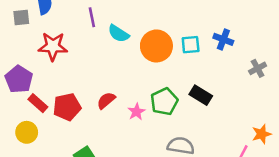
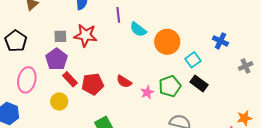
gray square: (21, 17) -> (60, 36), moved
cyan square: (191, 45) -> (193, 60), moved, turned -35
red semicircle: (106, 100) -> (124, 82), turned -112

